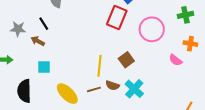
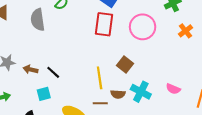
black line: (44, 24) -> (53, 72), moved
orange cross: (190, 44) -> (185, 31), turned -32
pink semicircle: (176, 60) -> (173, 89), moved
brown line: (94, 89) -> (100, 103), turned 32

